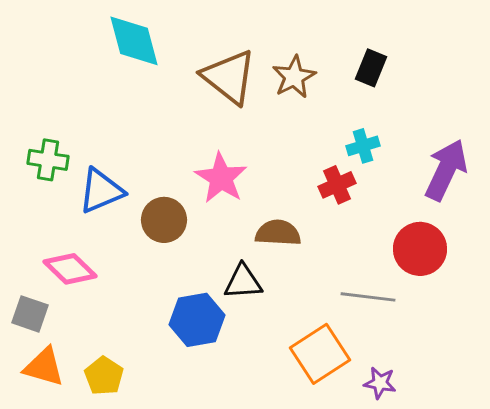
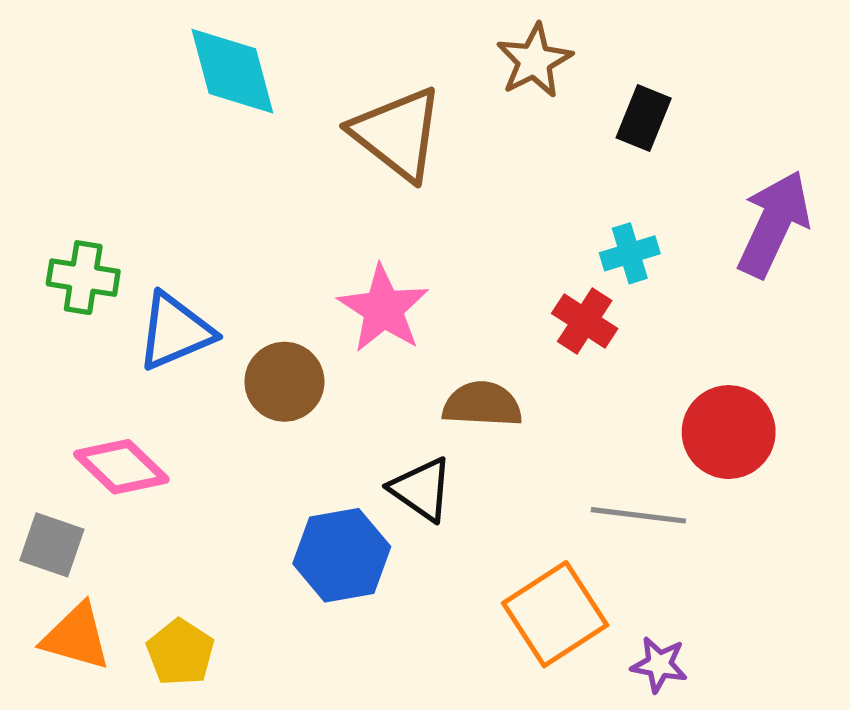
brown star: (294, 77) -> (534, 61), moved
purple arrow: (446, 170) -> (774, 224), moved
red cross: (337, 185) -> (585, 321), turned -33
black triangle: (243, 282) -> (422, 489), turned 39

